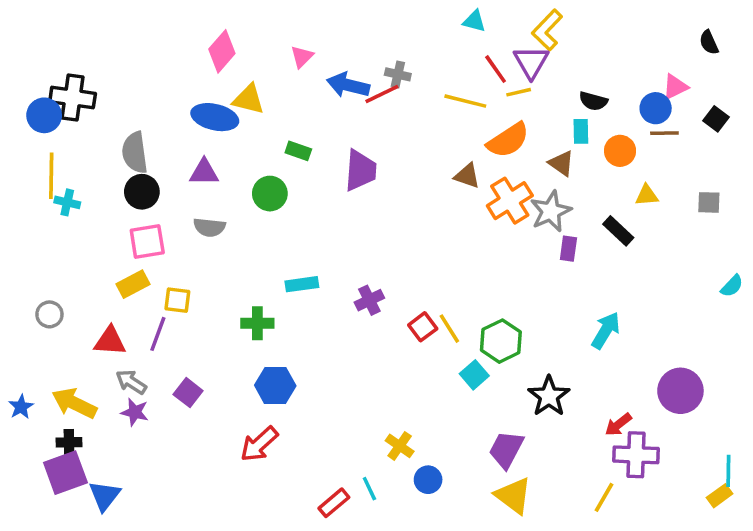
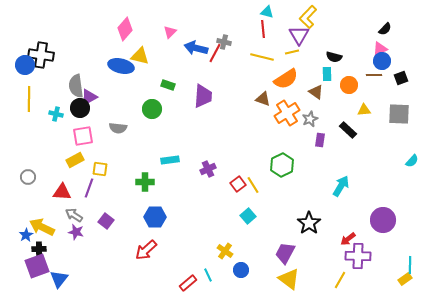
black semicircle: (709, 42) -> (385, 29), moved, turned -112
red line: (496, 69) -> (263, 29), moved, turned 30
red line: (382, 94) -> (215, 53), turned -36
blue circle: (656, 108) -> (382, 61), moved
black square: (716, 119) -> (401, 78), moved, turned 32
purple triangle: (204, 172) -> (89, 97), moved, turned -30
cyan cross: (67, 202) -> (56, 114), moved
gray square: (709, 202) -> (399, 114), size x1.6
gray star: (551, 211) -> (310, 119), size x0.7
green hexagon: (501, 341) -> (282, 165), moved
cyan square: (474, 375) -> (248, 216), moved
blue star: (21, 407) -> (26, 235), moved

